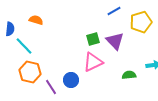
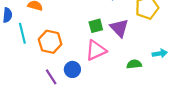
cyan line: (24, 46) -> (22, 33), turned 30
orange hexagon: (30, 72) -> (50, 42), moved

